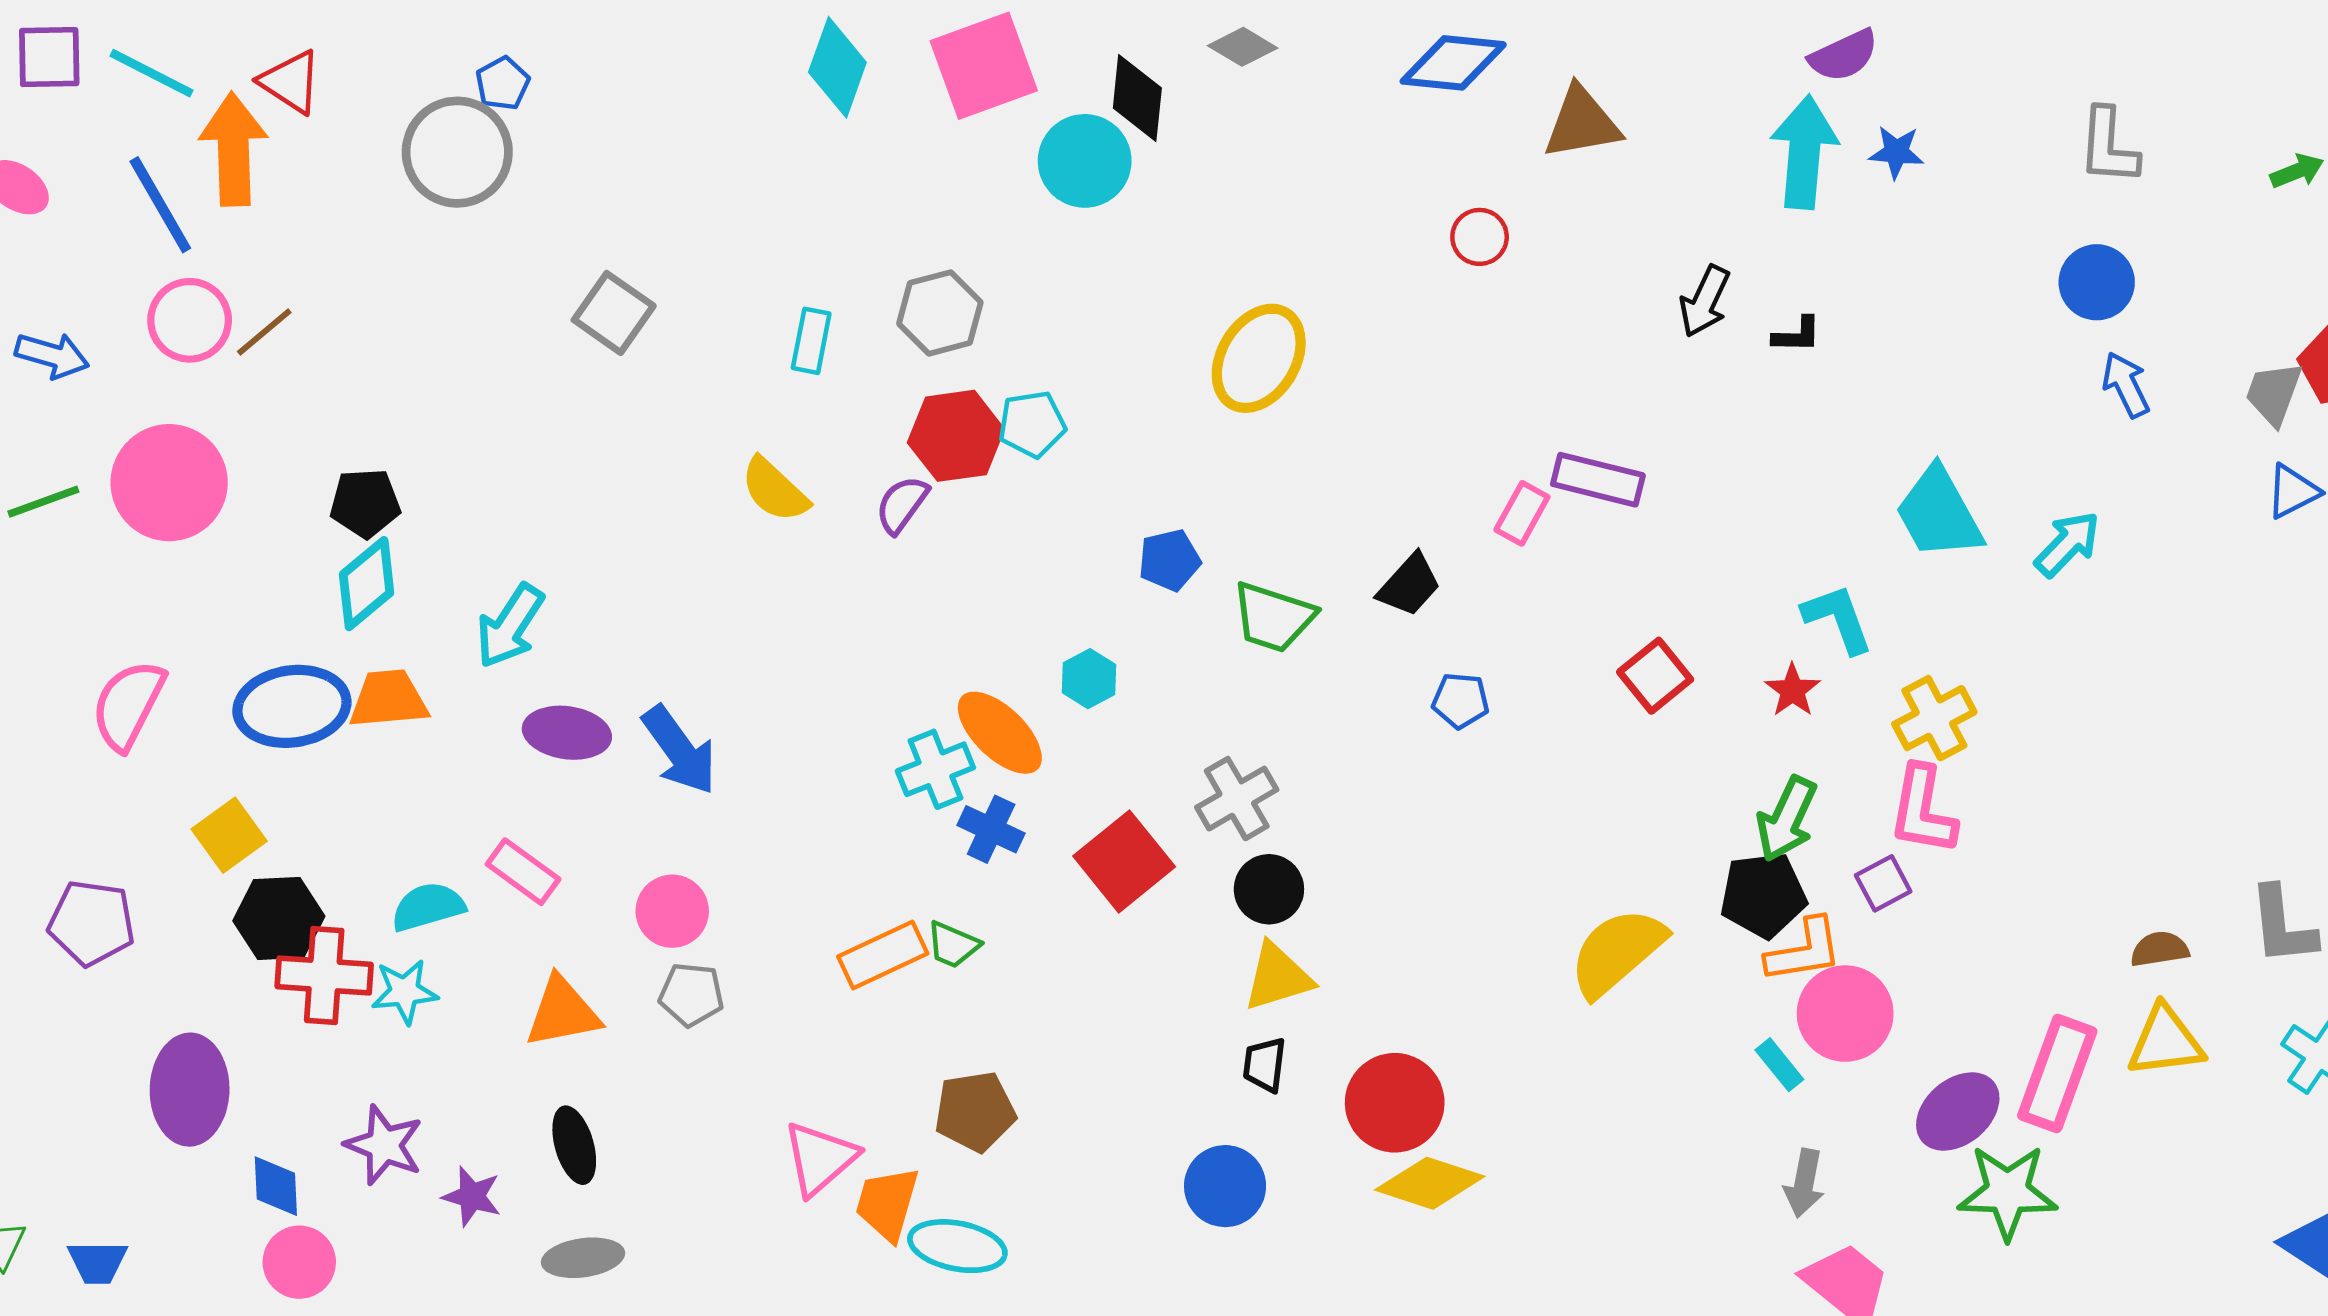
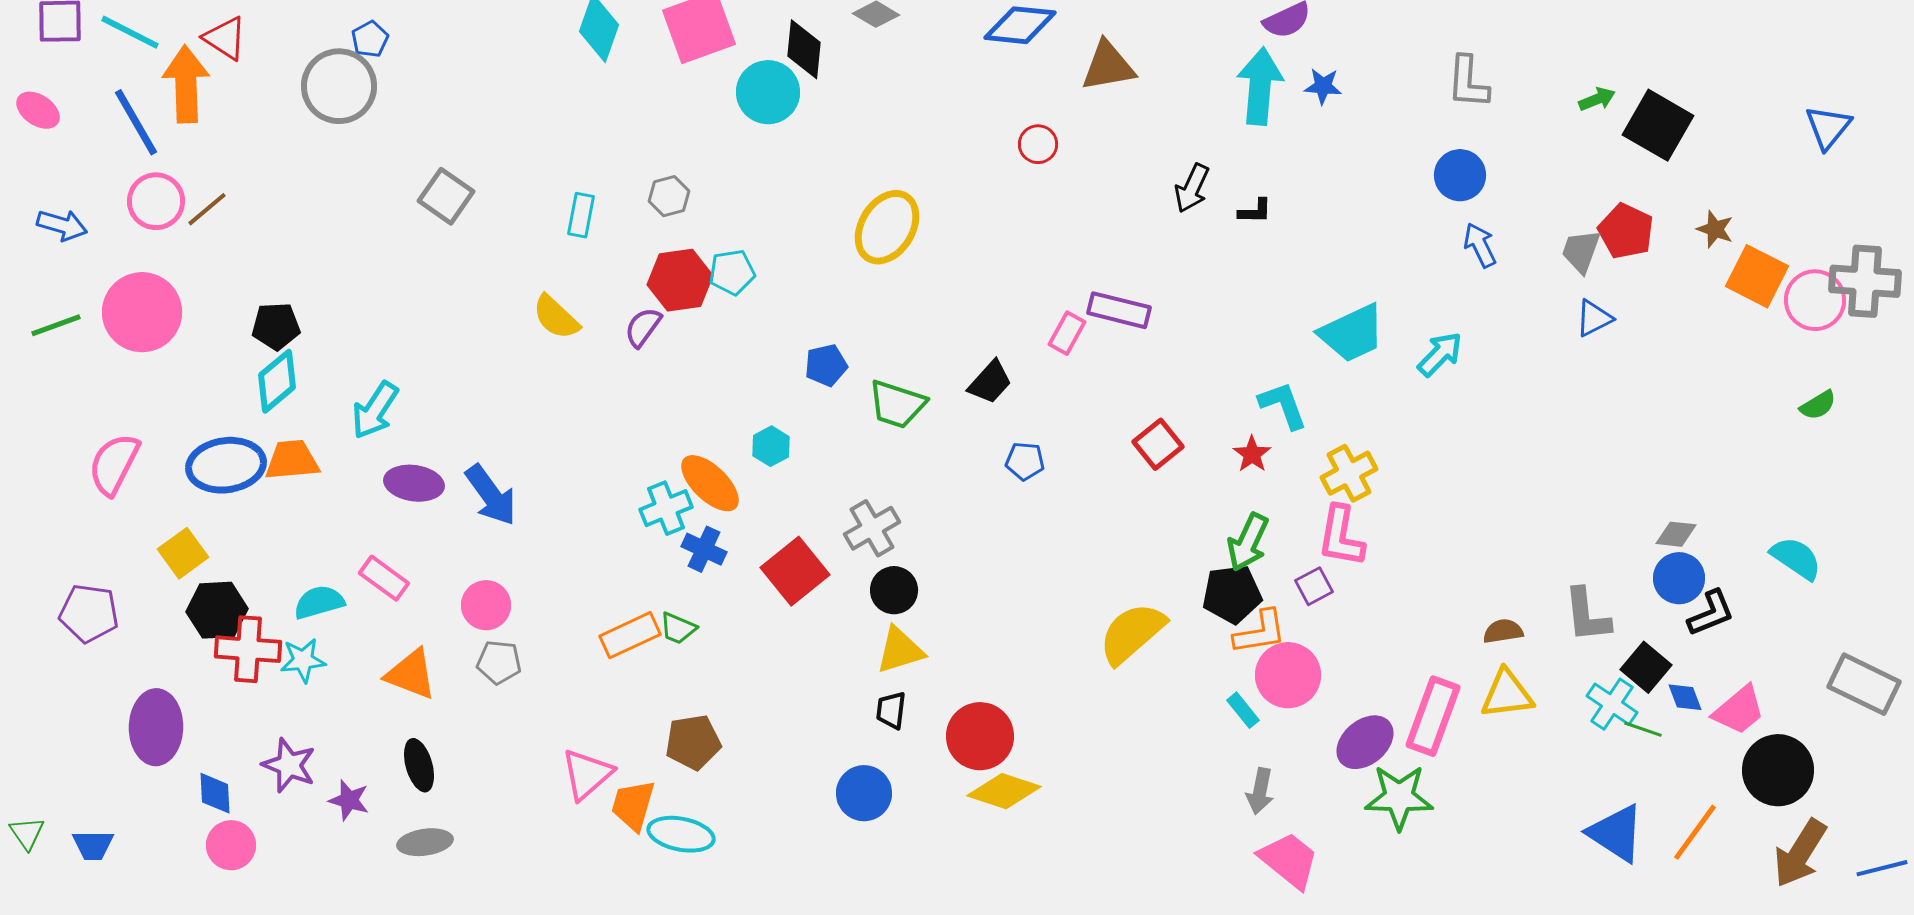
gray hexagon: (940, 313) -> (669, 196), size x0.7
cyan trapezoid: (1939, 513) -> (1352, 333), turned -86
orange triangle: (563, 1012) -> (411, 674), turned 32

